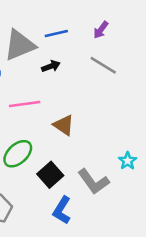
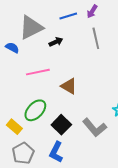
blue line: (56, 34) -> (68, 16), moved
gray line: (103, 65) -> (96, 38), turned 50
blue L-shape: (62, 210) -> (56, 152), moved

